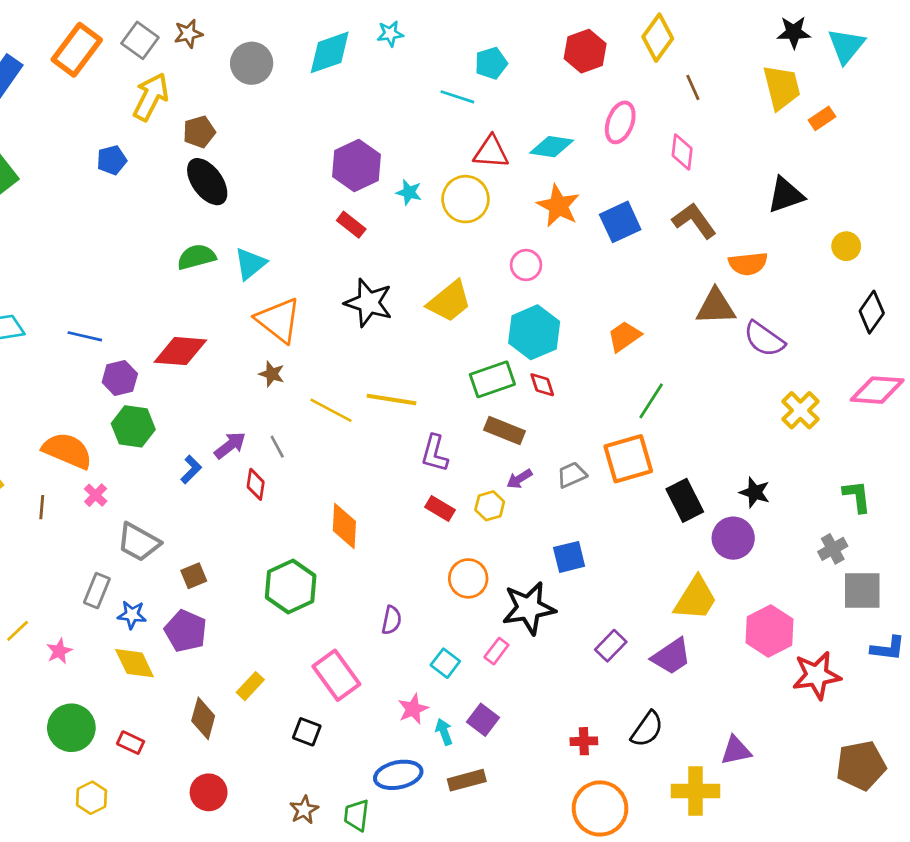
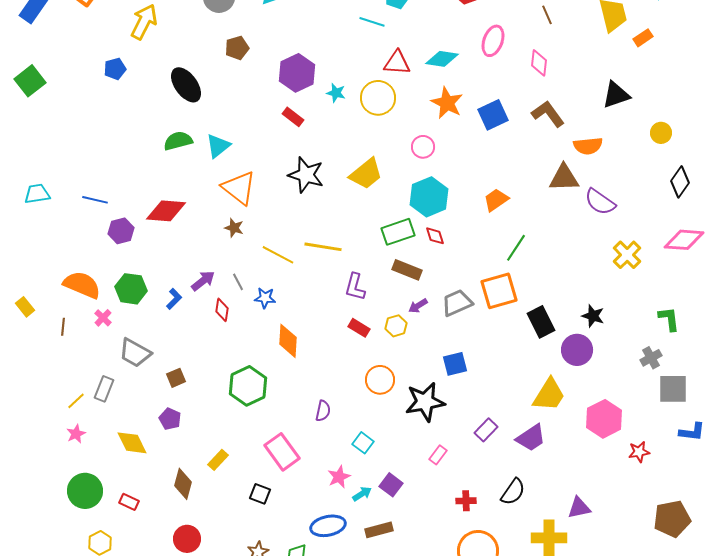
brown pentagon: (199, 132) -> (237, 48), moved
green hexagon: (133, 426) -> (131, 289), moved
gray trapezoid: (572, 475) -> (457, 303), size x1.4
blue star: (132, 615) -> (265, 298), moved
yellow line: (18, 631) -> (76, 401), moved
purple pentagon: (186, 631) -> (170, 419), size x0.7
pink rectangle: (496, 651) -> (438, 455), moved
red star: (817, 675) -> (639, 452), size x0.6
cyan arrow: (444, 732) -> (362, 494), turned 78

